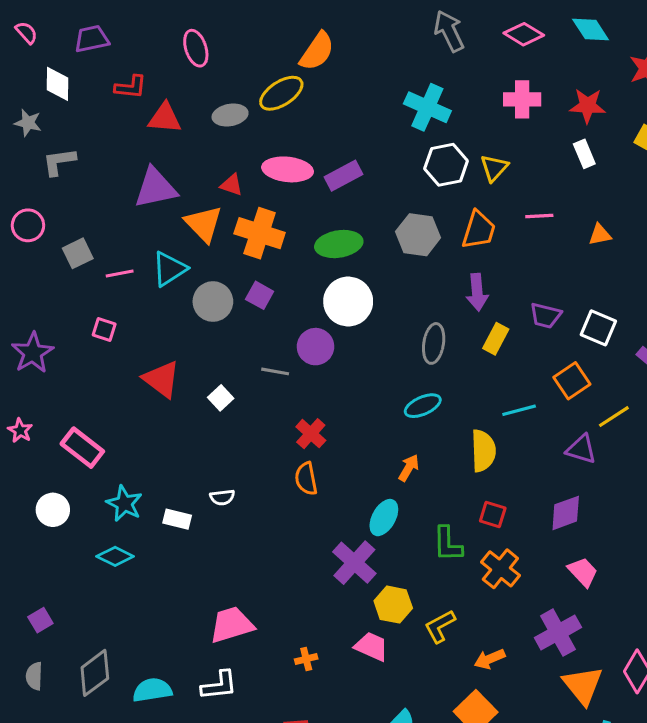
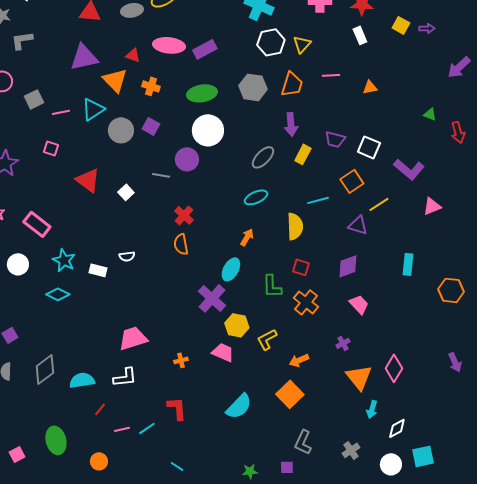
orange cross: (260, 233) -> (151, 86), size x0.6
gray ellipse: (434, 343) -> (263, 157), turned 35
purple cross: (558, 633) -> (343, 343), size x0.5

